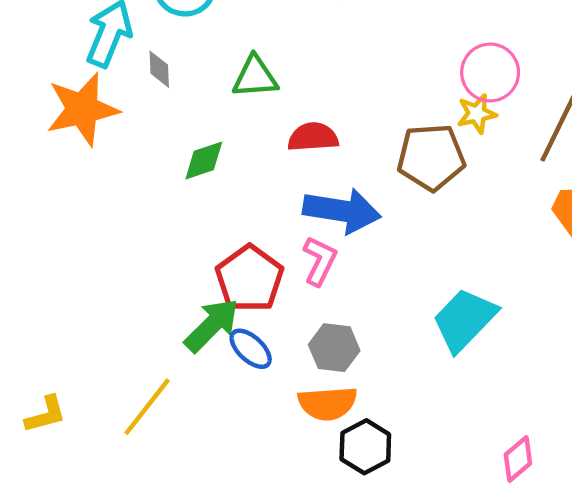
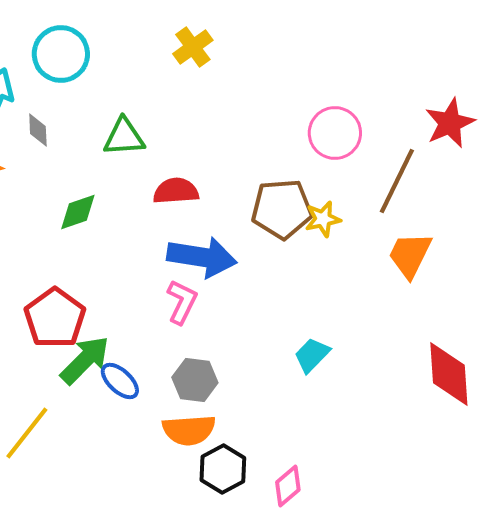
yellow star: (477, 114) -> (323, 219), moved
red pentagon: (250, 279) -> (55, 318), moved
cyan trapezoid: (464, 320) -> (312, 355), size x0.6
pink diamond: (518, 459) -> (288, 486), moved

